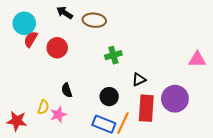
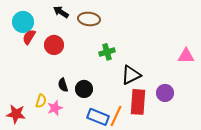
black triangle: (139, 80) -> (131, 75), size x1.5
black circle: (109, 97) -> (84, 89), moved
purple circle: (175, 99) -> (165, 93), size x0.7

